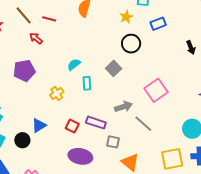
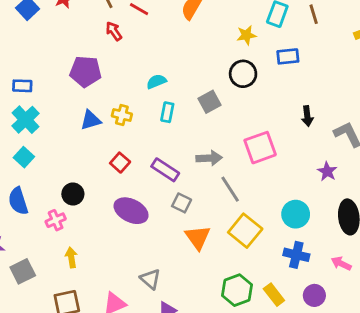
black arrow: (191, 47) -> (307, 116), moved
yellow cross: (57, 93) -> (122, 115), turned 32
blue triangle: (39, 125) -> (91, 120), moved
red square: (72, 126) -> (120, 163), moved
black circle: (22, 140) -> (73, 194), moved
yellow square: (172, 159) -> (245, 231), moved, turned 35

